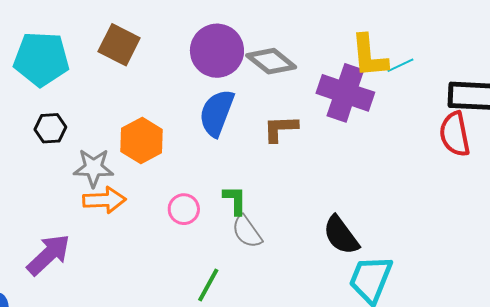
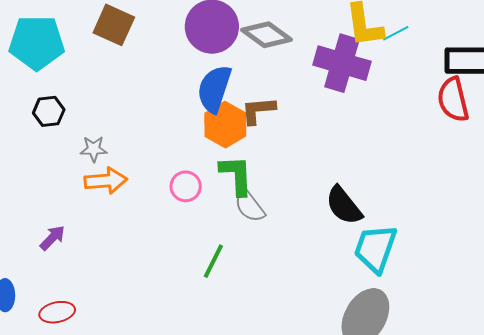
brown L-shape: (280, 128) -> (258, 110), moved
orange hexagon: (142, 141) -> (225, 125), moved
gray star: (94, 168) -> (94, 149), size x0.7
green L-shape: (235, 200) -> (236, 175), size x1.4
purple arrow: (49, 255) -> (52, 238), size x0.6

